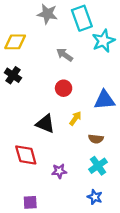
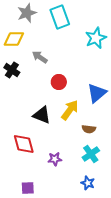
gray star: (47, 14) -> (27, 13), moved, turned -30
cyan rectangle: (82, 18) -> (60, 17), moved
gray arrow: (65, 55) -> (40, 57), moved
blue triangle: (104, 100) -> (97, 93), turned -35
yellow arrow: (75, 118) -> (70, 110), size x1.5

